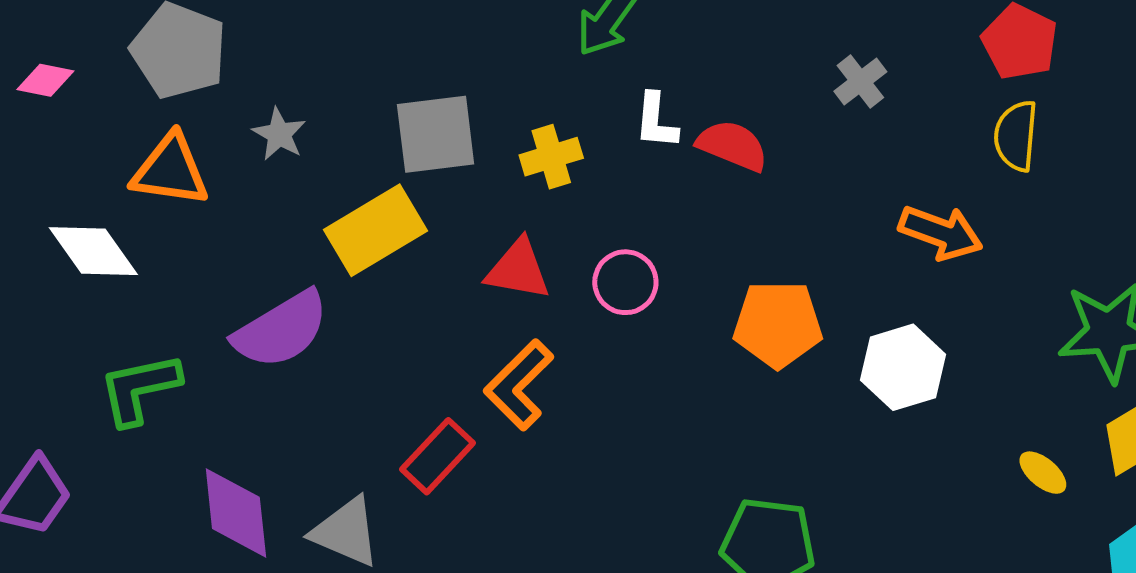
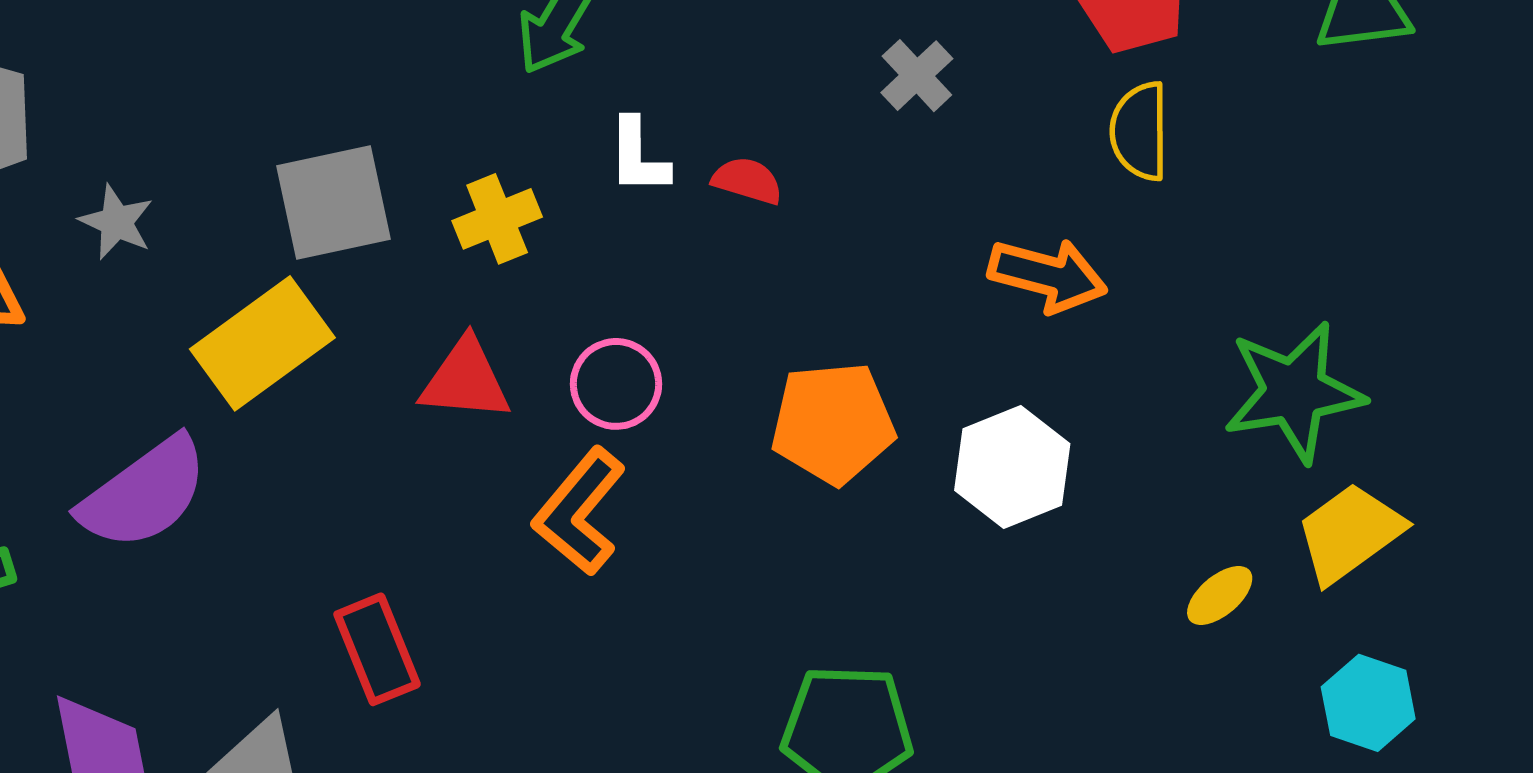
red semicircle: (732, 146) -> (747, 181), size x0.7
orange L-shape: (519, 385) -> (579, 512), moved
red rectangle: (438, 456) -> (377, 649), turned -60
yellow ellipse: (1043, 473) -> (1220, 595), turned -75

